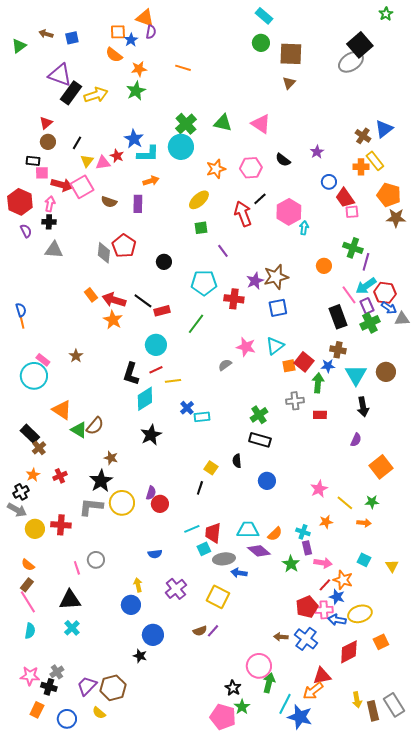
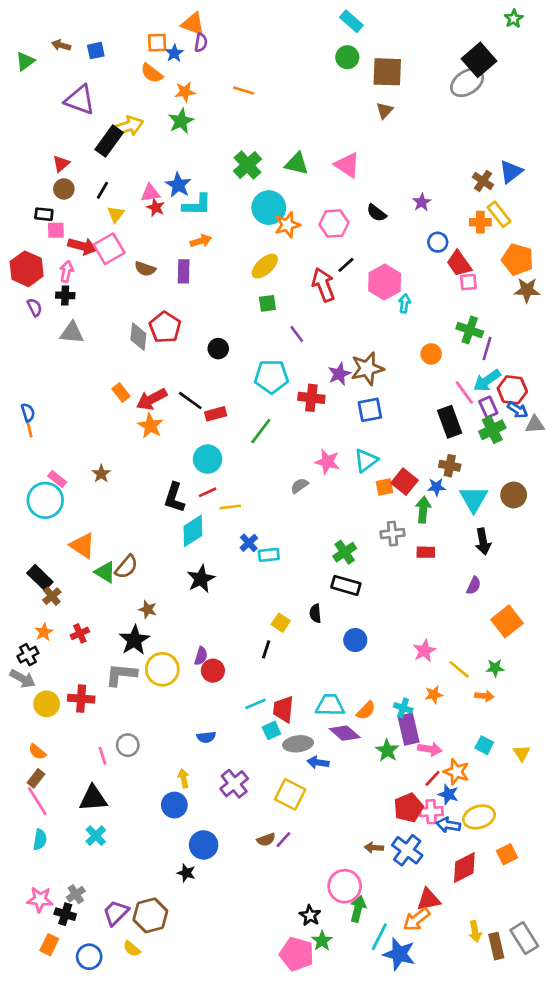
black rectangle: (71, 93) -> (109, 141), moved
cyan circle: (181, 147) -> (269, 208), moved
pink triangle: (103, 163) -> (150, 193), moved
red arrow: (114, 300) -> (152, 399), turned -45
purple rectangle: (307, 548) -> (408, 729), size x1.6

